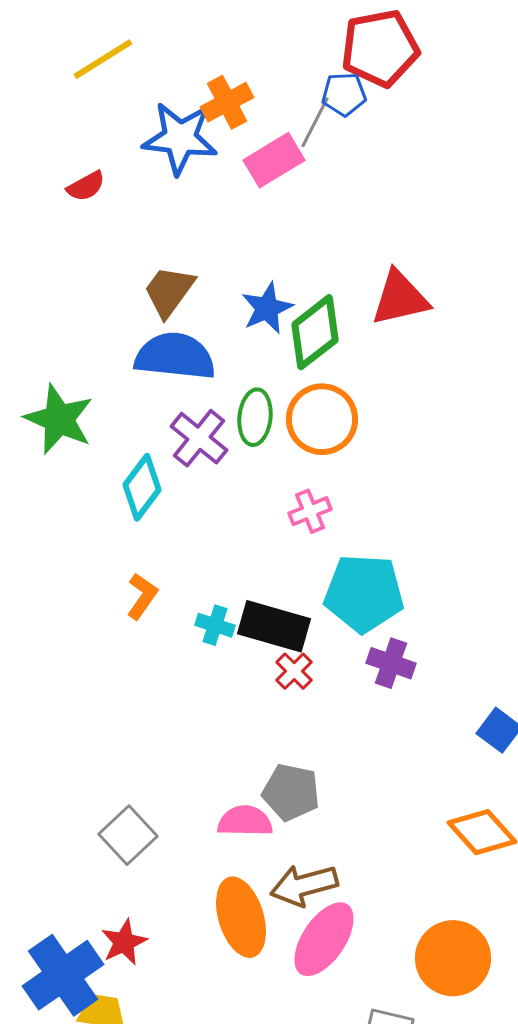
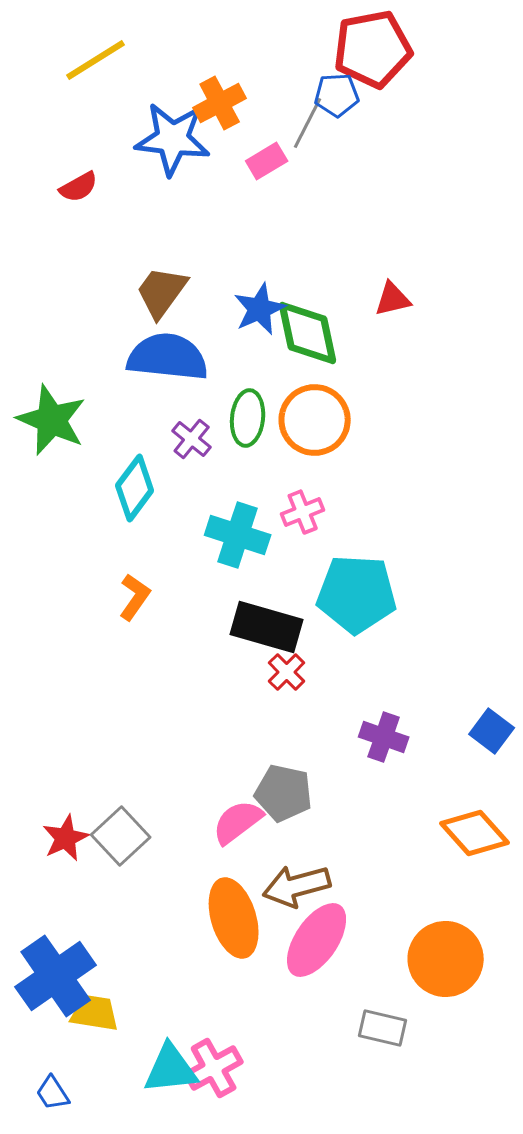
pink rectangle: (274, 160) -> (267, 161), size x0.7
red triangle: (400, 298) -> (393, 299), size x0.6
green diamond: (315, 332) -> (308, 333), turned -64
purple cross: (199, 438) -> (192, 439), size x0.7
cyan cross: (215, 625) -> (238, 535), moved, size x1.6
purple cross: (391, 663) -> (384, 737), moved
pink semicircle: (245, 821) -> (238, 822), turned -38
red star: (124, 942) -> (66, 838), moved

